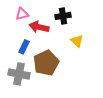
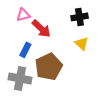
black cross: (63, 16) -> (79, 17), moved
red arrow: (39, 27) -> (41, 29), turned -150

